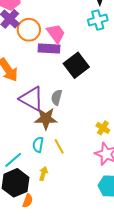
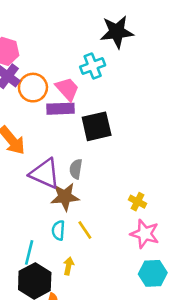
cyan cross: (98, 20) -> (93, 66), moved
black square: (76, 65) -> (97, 126), turned 30
cyan line: (13, 160) -> (29, 252), turned -30

